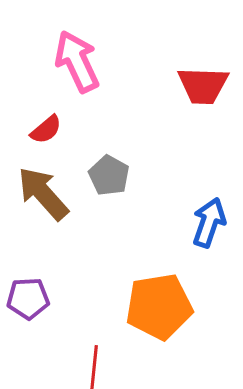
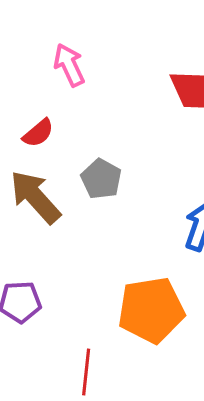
pink arrow: (77, 61) -> (69, 65), size x0.7

